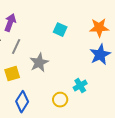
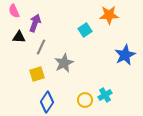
orange star: (99, 28) -> (109, 15), moved
cyan square: (60, 30) -> (85, 30), turned 32
cyan cross: (80, 86) -> (105, 95), moved

